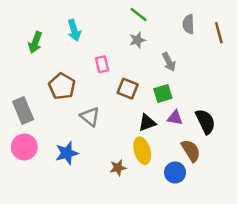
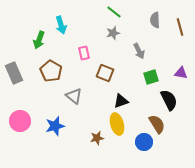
green arrow: (35, 42) -> (39, 40), moved
green square: (163, 93) -> (151, 77), moved
gray rectangle: (23, 111) -> (14, 73), moved
purple triangle: (175, 118) -> (181, 73), moved

